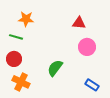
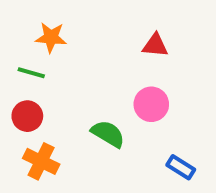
pink circle: (87, 47) -> (151, 104), moved
green semicircle: (55, 68) -> (108, 134), turned 84

